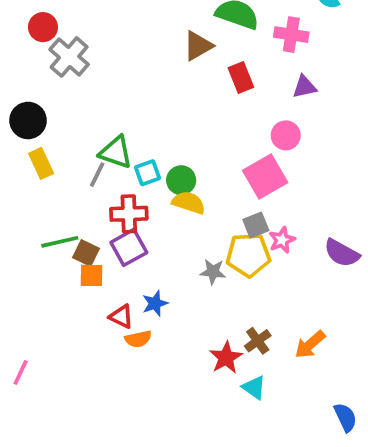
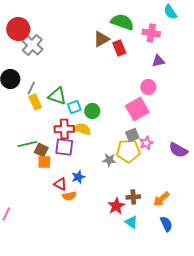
red circle: (43, 27) -> (18, 29), size x1.5
red rectangle: (241, 78) -> (119, 48), moved
yellow rectangle: (41, 163) -> (35, 102), moved
gray line: (97, 175) -> (31, 88), moved
yellow semicircle: (189, 203) -> (82, 129), moved
purple square: (129, 247) -> (64, 147), turned 36
brown cross: (258, 341) -> (133, 197), turned 32
blue semicircle: (345, 417) -> (166, 224), moved

